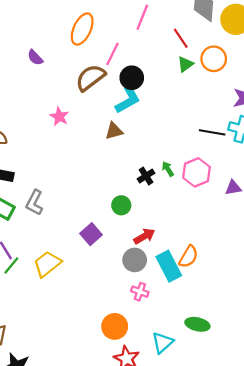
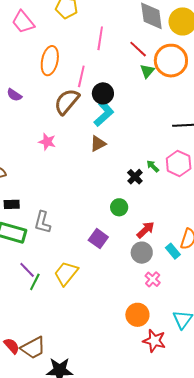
orange circle: (214, 59) -> (171, 61), size x1.4
cyan rectangle: (169, 266) -> (173, 251), size x0.6
pink cross: (140, 292) -> (153, 279), turned 35

